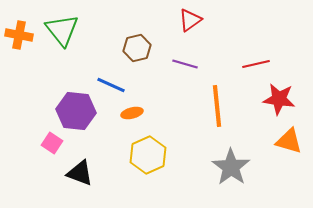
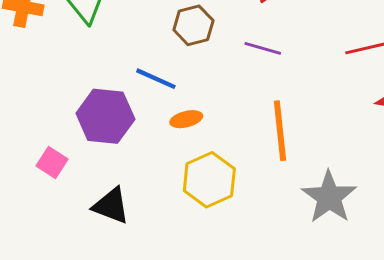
orange line: (217, 106) -> (280, 131), moved
pink square: (52, 143) -> (52, 162), moved

